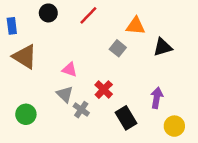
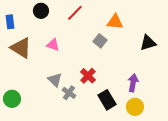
black triangle: (163, 47) -> (148, 43), moved
pink triangle: (70, 70) -> (53, 45), moved
green circle: (26, 114) -> (12, 99), moved
yellow circle: (174, 126) -> (135, 107), moved

